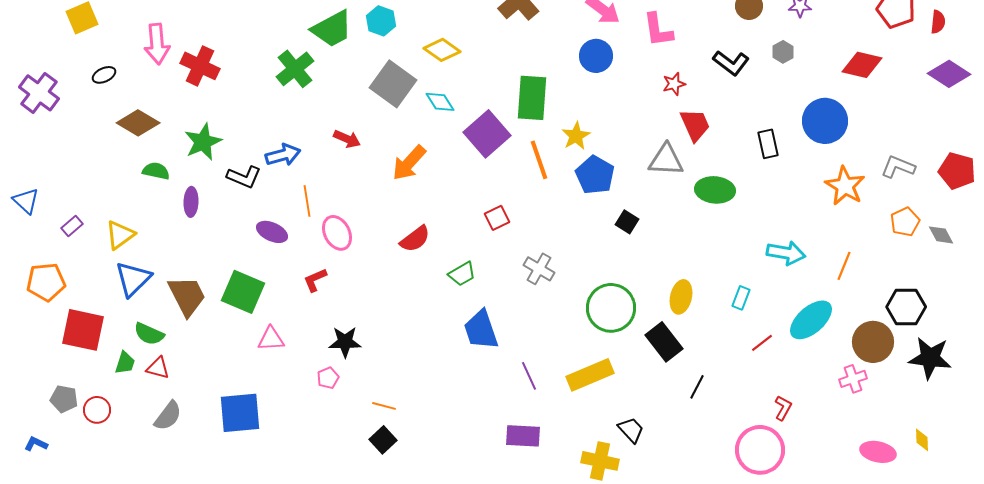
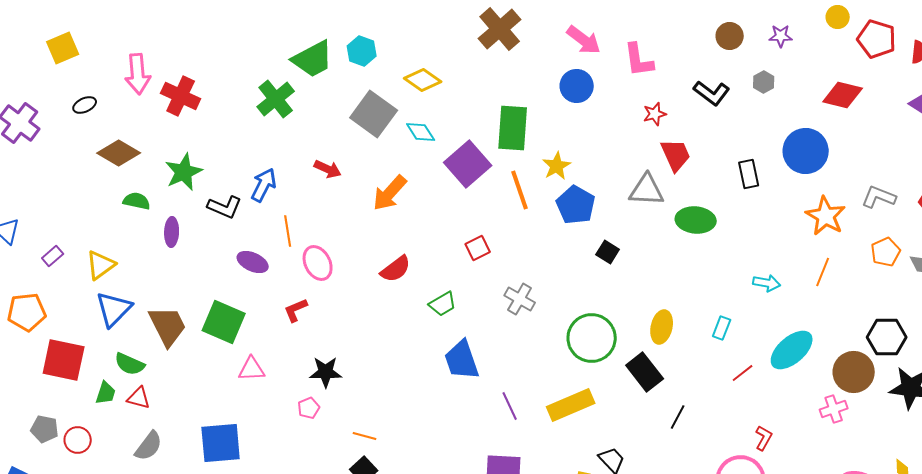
blue arrow: (283, 155) -> (264, 185), turned -48
cyan arrow: (786, 253) -> (767, 283), size x0.7
orange line: (844, 266) -> (823, 272), moved

